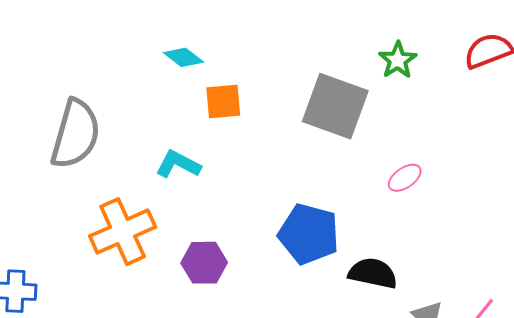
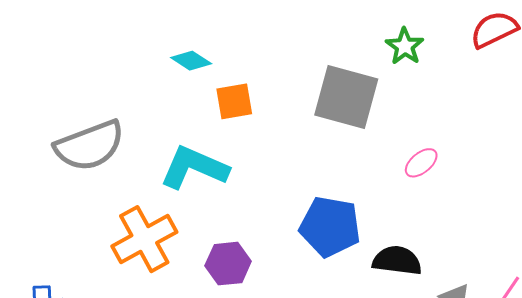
gray semicircle: (75, 134) -> (90, 146), turned 58
cyan L-shape: (178, 164) -> (194, 168), size x1.5

